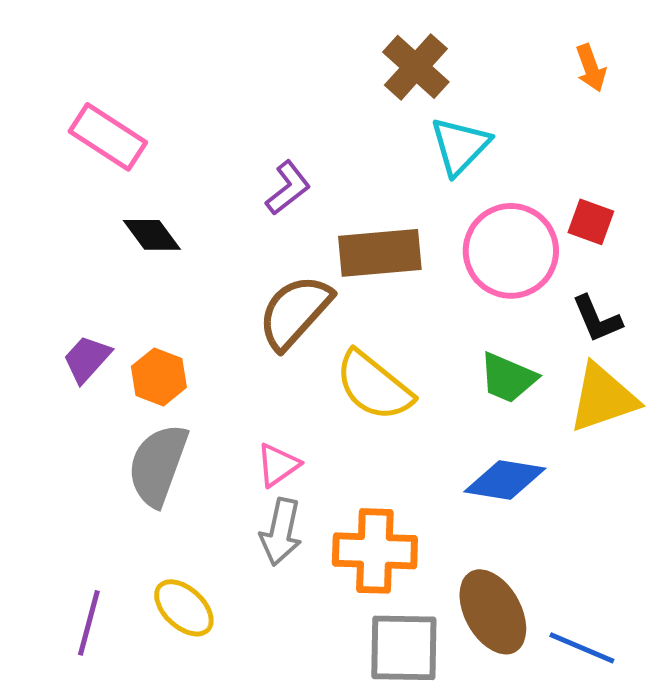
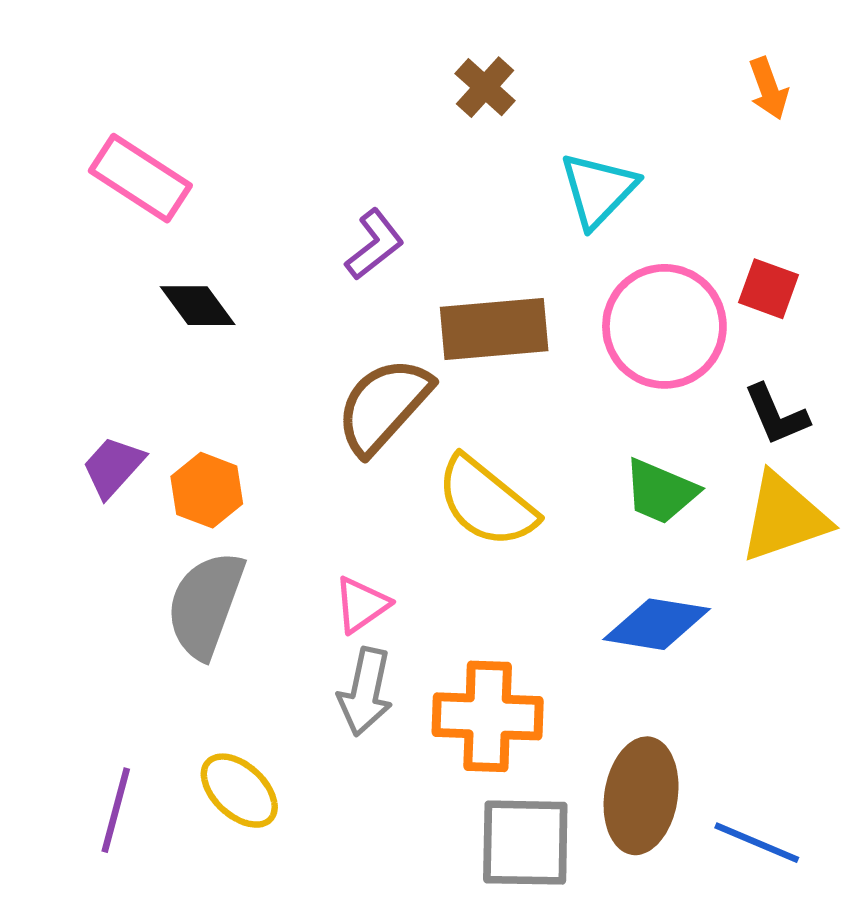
brown cross: (416, 67) -> (485, 87), moved, size x0.7
brown ellipse: (493, 612) -> (641, 796), turned 38

